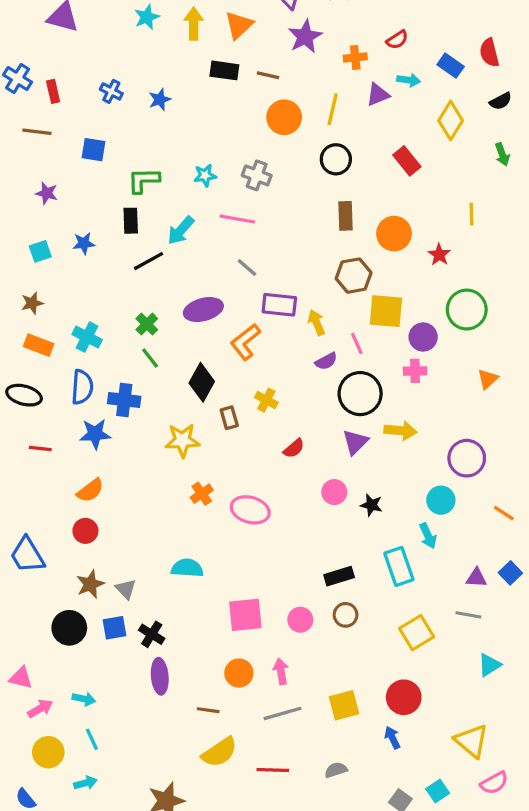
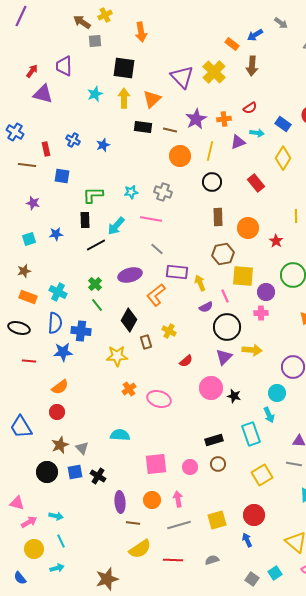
purple star: (305, 36) -> (196, 119), moved
red rectangle: (53, 91) -> (46, 149), moved
pink circle: (334, 492) -> (211, 388), size x1.5
purple ellipse: (160, 676) -> (120, 502), moved

